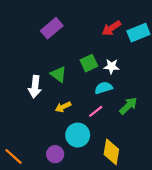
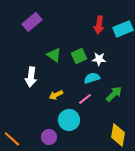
purple rectangle: (52, 28) -> (32, 22), moved
red arrow: (111, 28) -> (99, 25), turned -48
green triangle: (59, 74) -> (54, 55), moved
yellow diamond: (111, 152) -> (118, 135), moved

